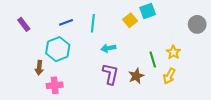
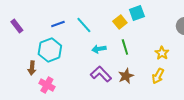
cyan line: (93, 23) -> (84, 25), turned -48
green line: (153, 59) -> (125, 47), moved
purple L-shape: (110, 74) -> (101, 74), turned -55
pink cross: (55, 85) -> (47, 85), turned 35

